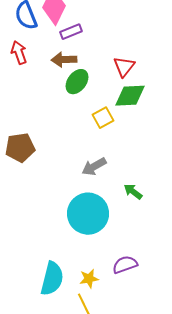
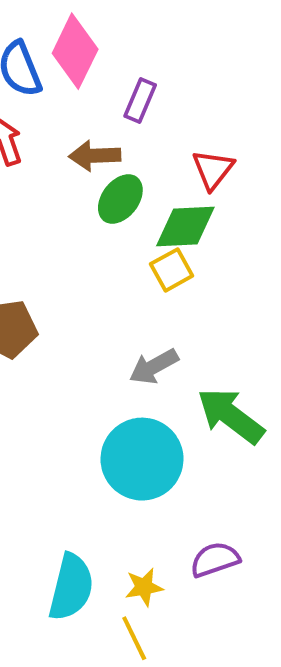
purple rectangle: (71, 32) -> (140, 100), moved, turned -45
green diamond: (130, 96) -> (185, 227), moved
green arrow: (133, 192) -> (231, 416), size x1.8

